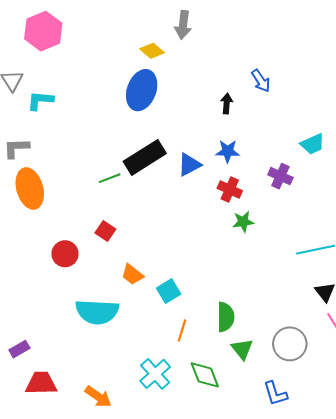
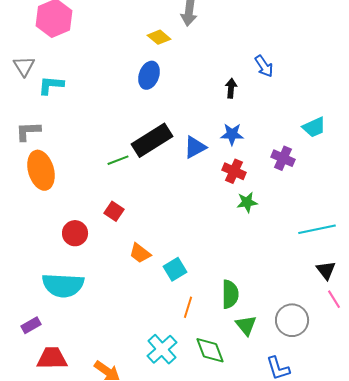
blue ellipse: (142, 90) -> (149, 75), size x0.7
cyan semicircle: (97, 312) -> (63, 285), moved

